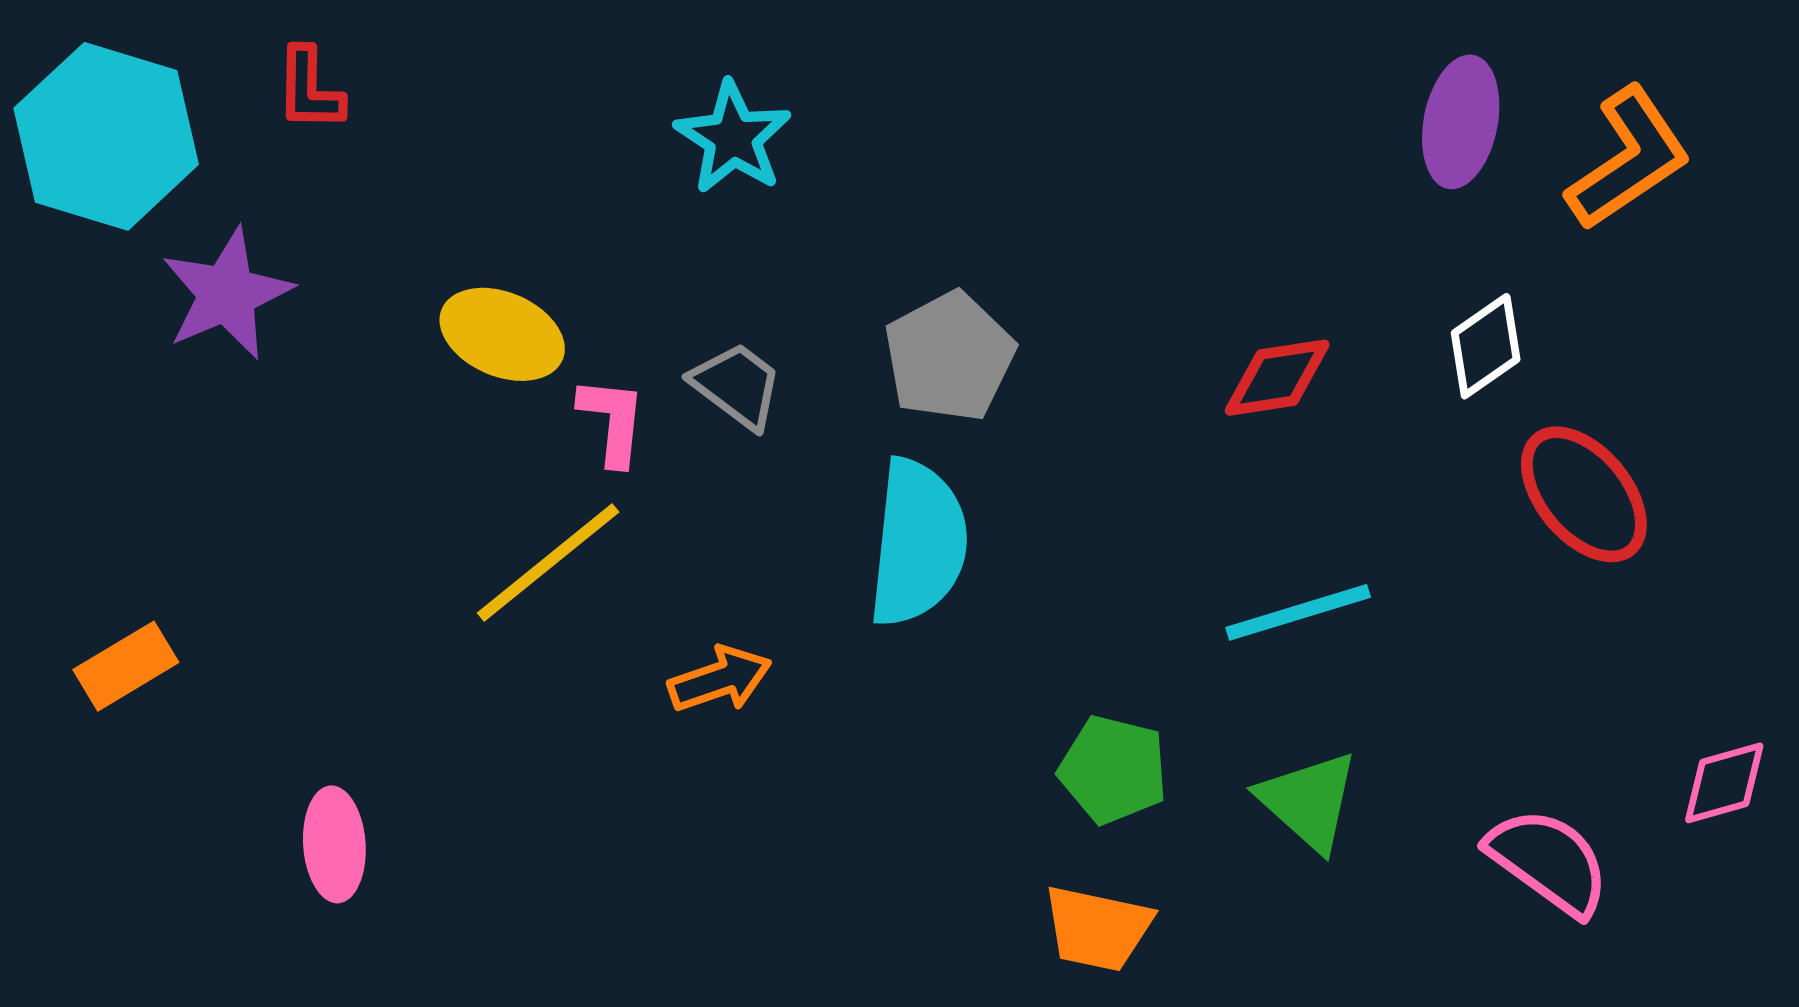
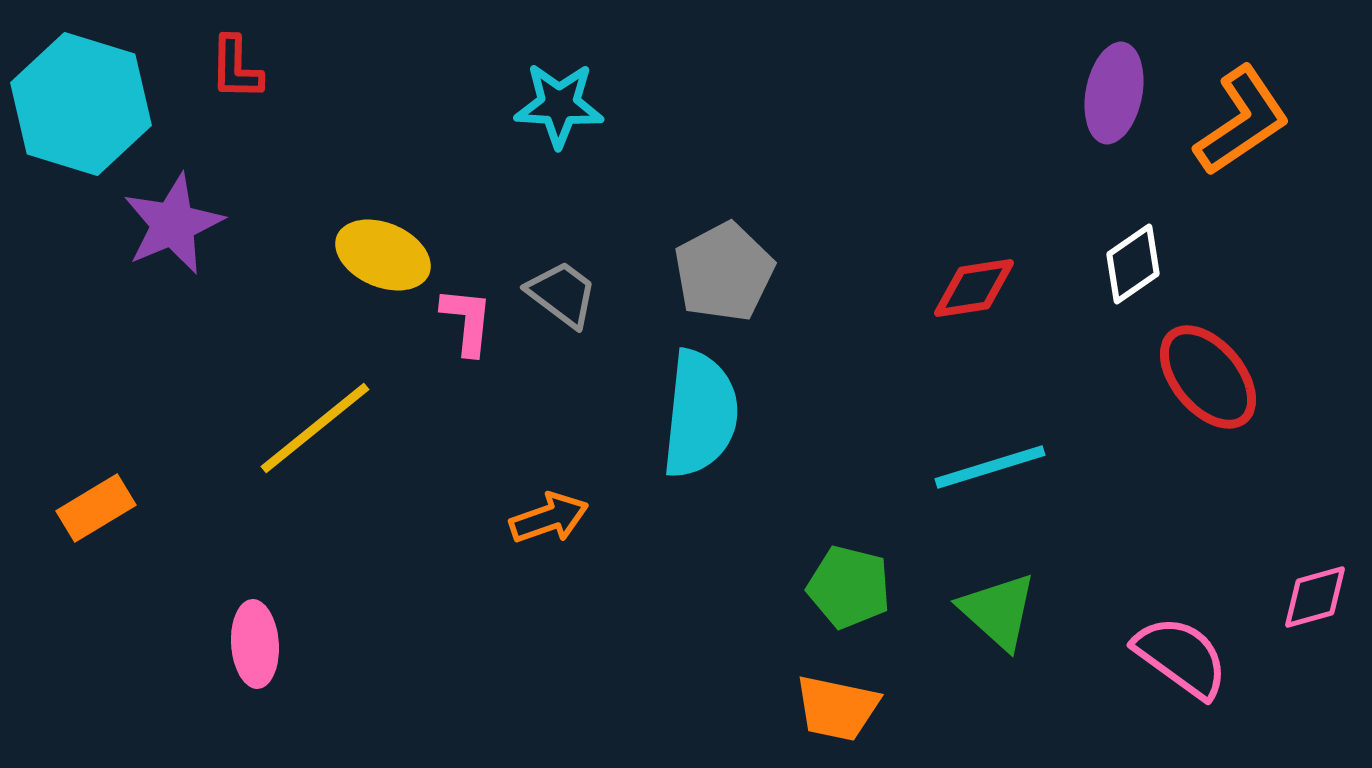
cyan star: (733, 138) -> (559, 105), turned -30
yellow line: (548, 563) -> (315, 428), moved

